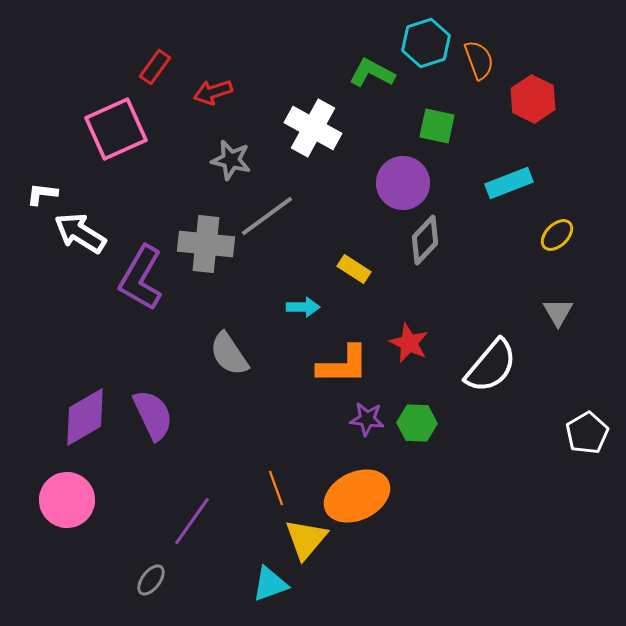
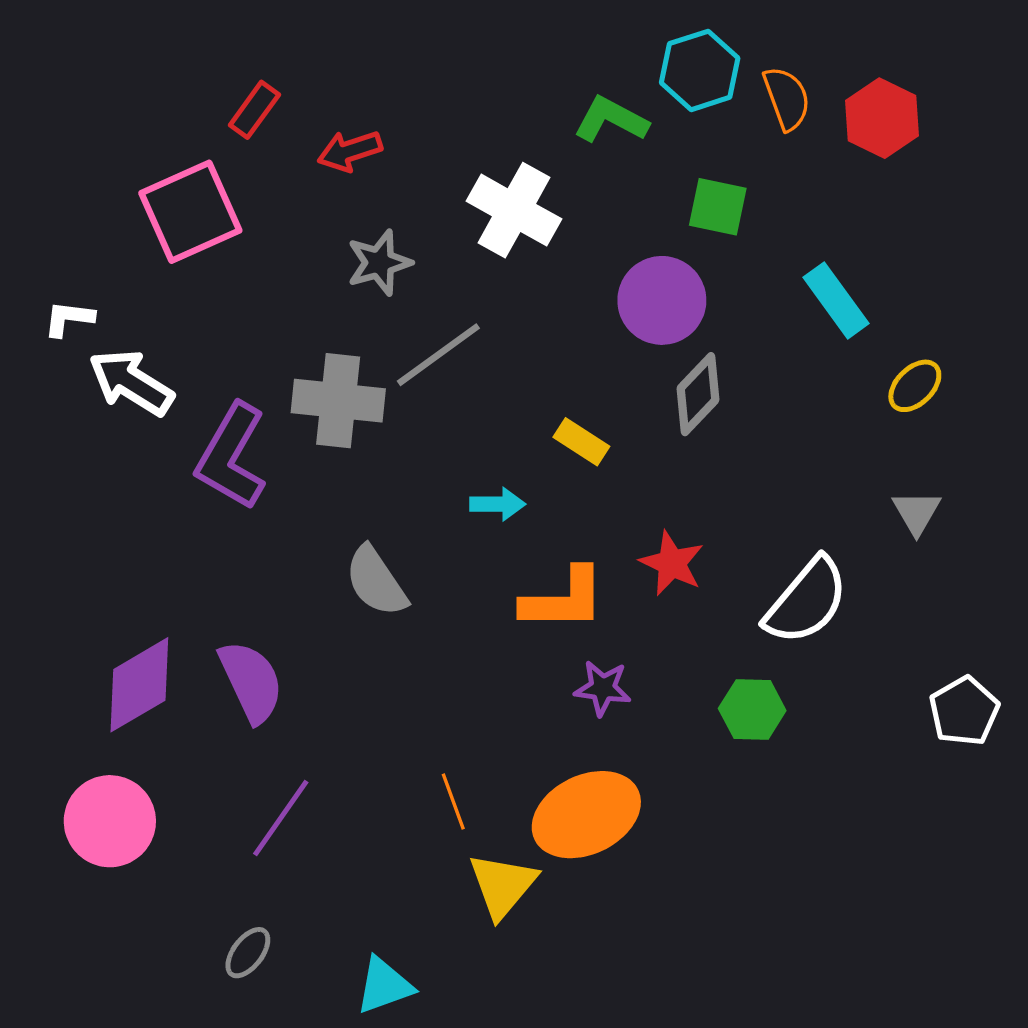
red hexagon: (533, 99) -> (882, 118), moved
gray star: (231, 160) -> (379, 263), turned -30
cyan rectangle: (509, 183) -> (836, 300), turned 75
green hexagon: (417, 423) -> (752, 710), moved
purple line: (192, 521) -> (281, 818), moved
cyan triangle: (270, 584) -> (384, 986), moved

